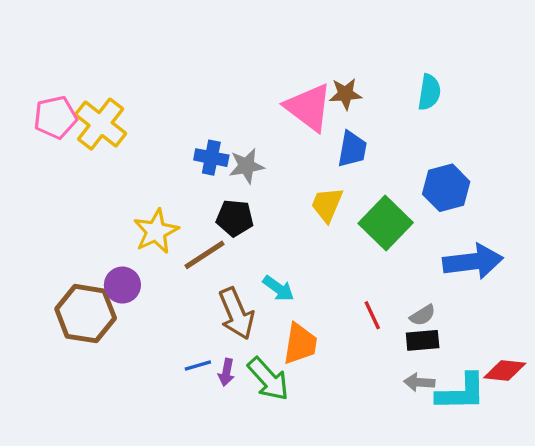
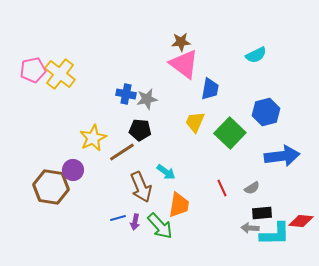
cyan semicircle: (429, 92) -> (256, 55), turned 55
brown star: (345, 94) -> (181, 42), moved
black rectangle: (423, 340) -> (262, 213), moved

